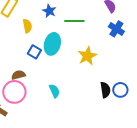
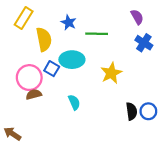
yellow semicircle: (27, 26) -> (44, 39), size x1.5
cyan ellipse: (52, 44) -> (72, 60), turned 75
cyan semicircle: (54, 91) -> (74, 102), moved
pink circle: (14, 92) -> (29, 78), moved

